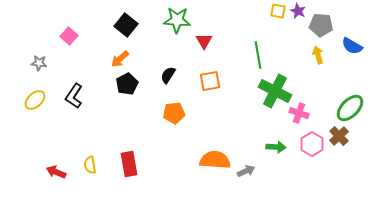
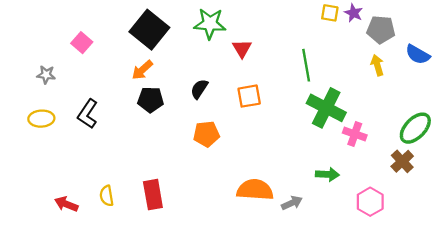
black square: (126, 25) -> (149, 30), size x1.4
black pentagon: (127, 84) -> (151, 100), turned 30
yellow ellipse: (35, 100) -> (41, 119), turned 40
pink hexagon: (312, 144) -> (370, 202), moved

